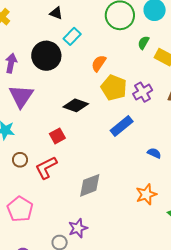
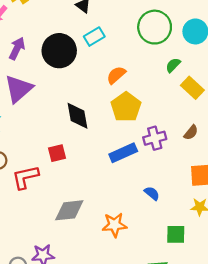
purple cross: (143, 92) -> (155, 138), moved
black diamond: (76, 105) -> (77, 116), turned 45
red square: (57, 136) -> (57, 153), moved
orange star: (146, 194) -> (115, 225), moved

